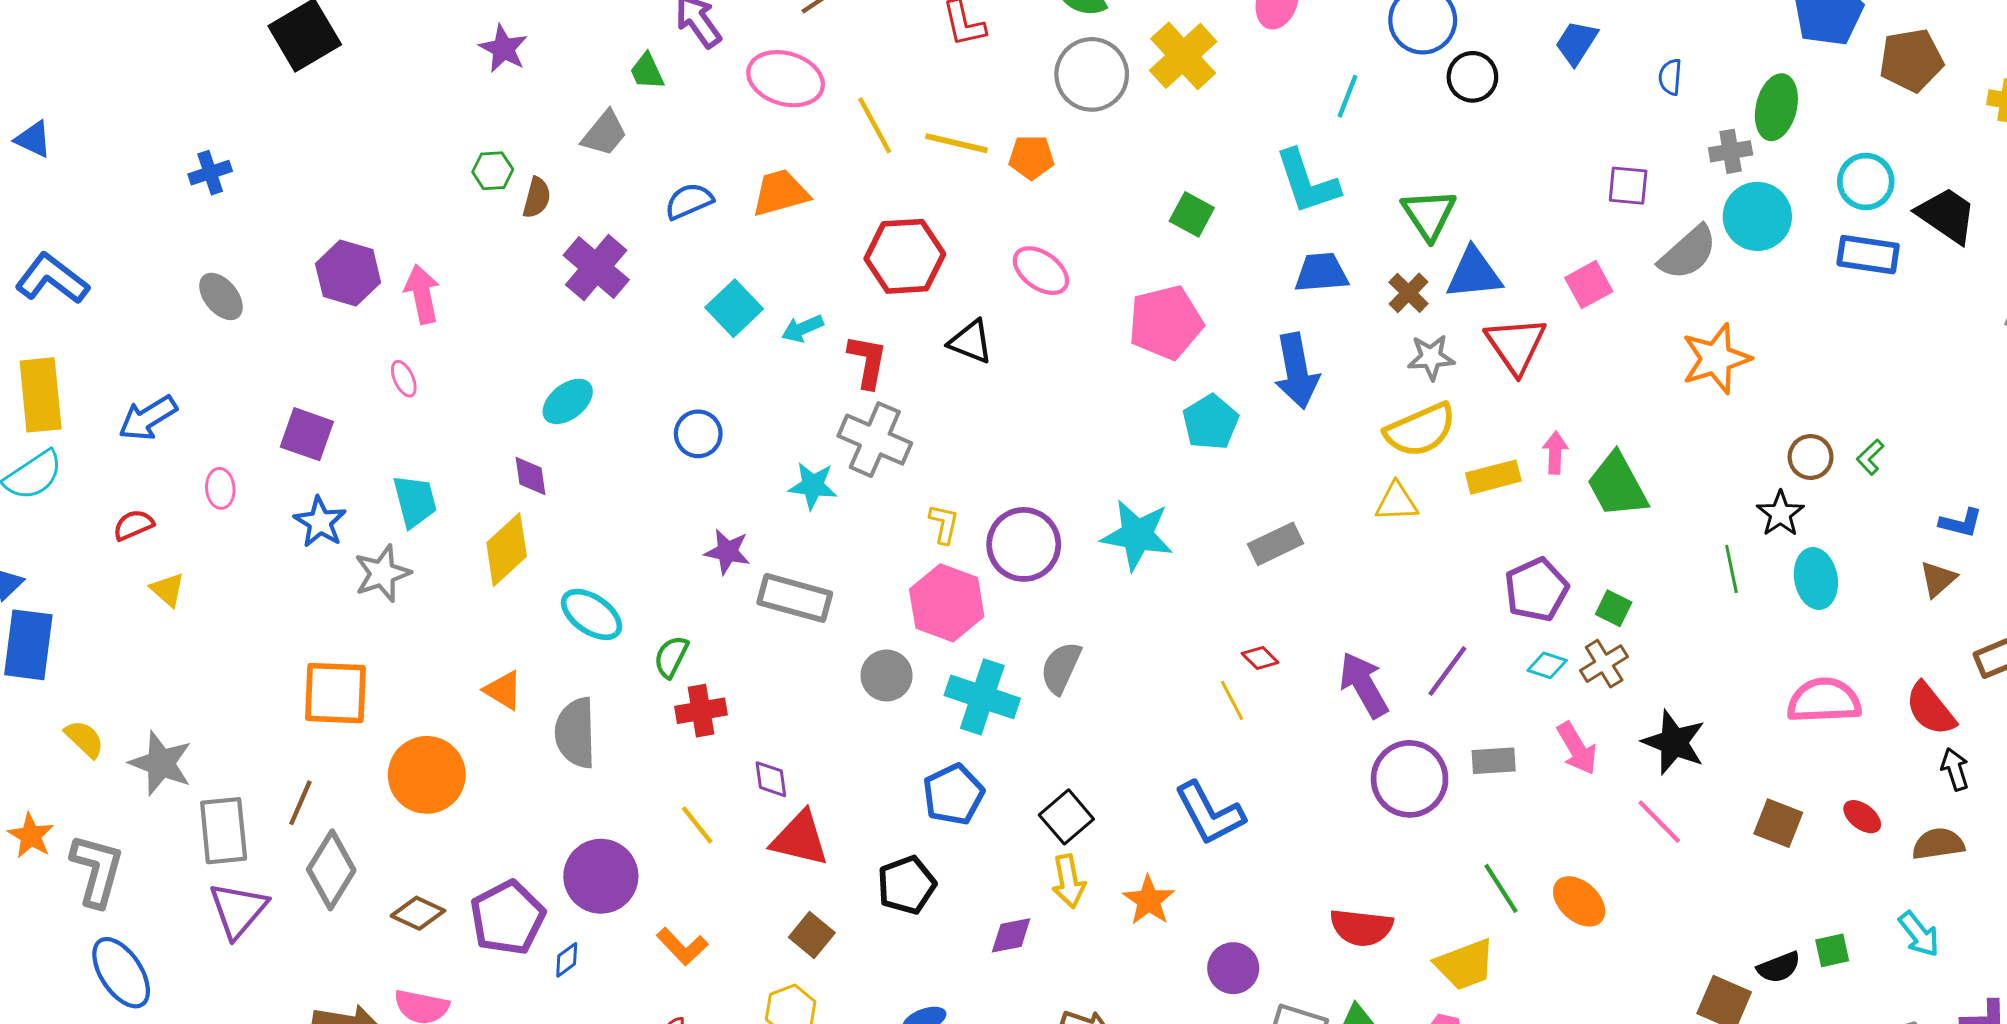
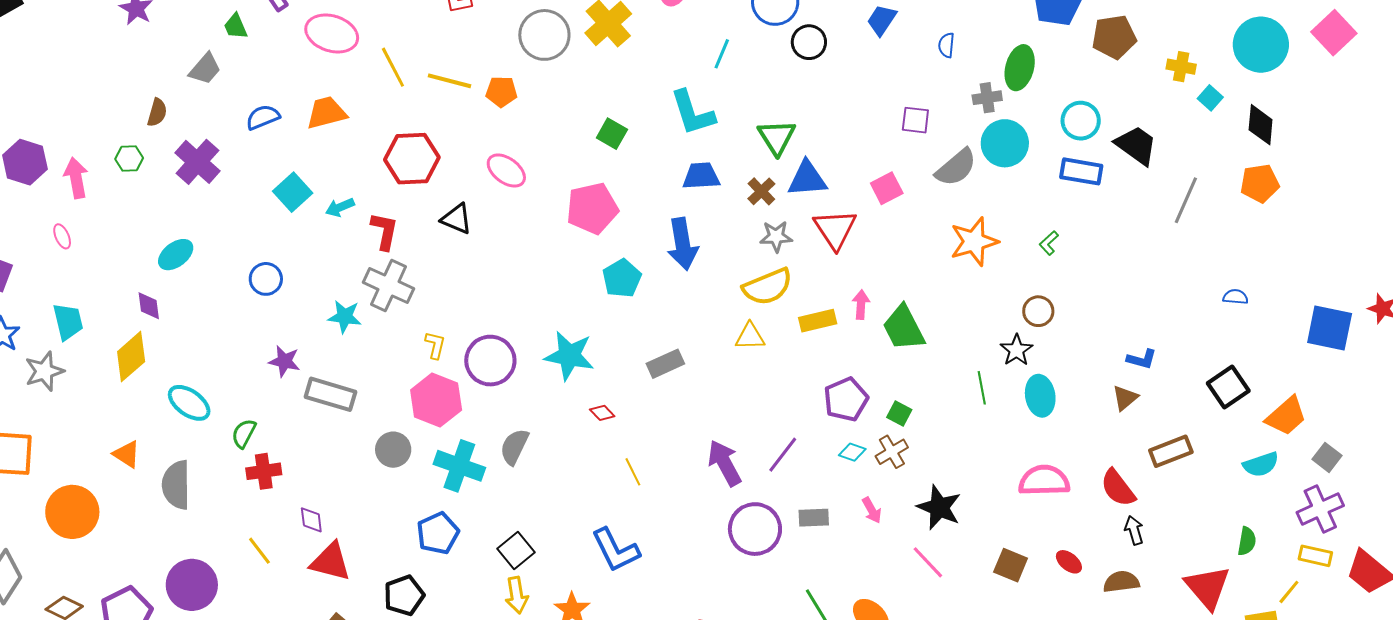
green hexagon: (493, 171) -> (129, 158), moved
green L-shape: (1870, 457) -> (1049, 243), moved
red diamond: (1260, 658) -> (602, 413), moved
pink arrow: (1577, 748) -> (872, 510), size x0.7

